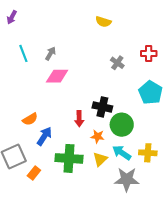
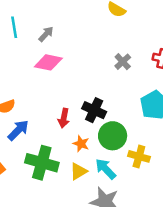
yellow cross: (148, 153) -> (139, 156), moved

